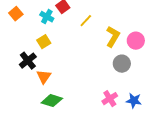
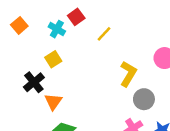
yellow L-shape: (113, 37) -> (128, 74), moved
gray circle: (122, 64) -> (144, 99), moved

